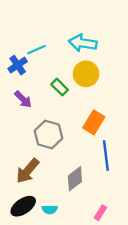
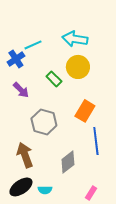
brown arrow: (28, 171) -> (25, 155), turned 120

